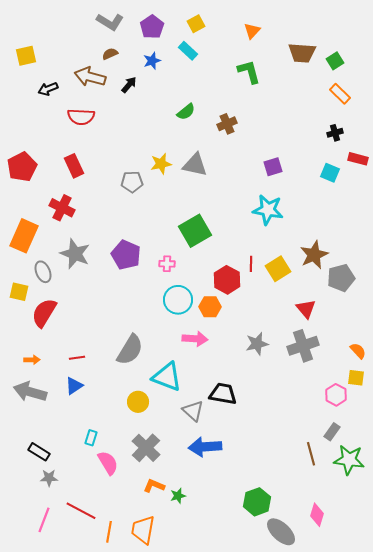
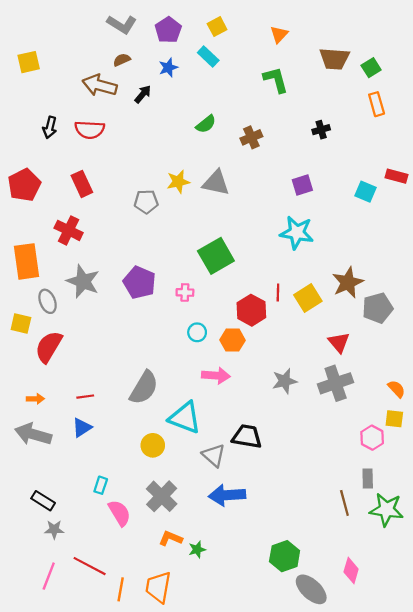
black arrow: (48, 89) -> (50, 127), moved, turned -54
orange rectangle: (340, 94) -> (377, 104), turned 30
black cross: (335, 133) -> (321, 130), moved
orange rectangle: (24, 236) -> (26, 261), turned -32
cyan circle: (178, 300) -> (197, 332), size x0.6
gray rectangle: (332, 432) -> (368, 479), turned -36

